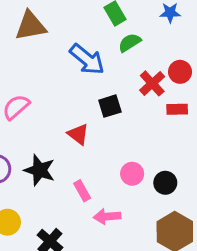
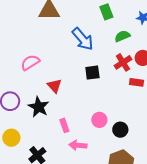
green semicircle: (130, 43) -> (122, 36), moved
red triangle: (78, 134) -> (54, 86), moved

